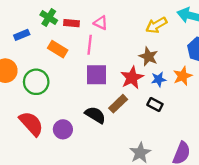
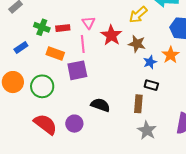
pink triangle: (101, 23) -> (89, 23), turned 40
purple square: (97, 75) -> (77, 70), moved
red star: (132, 78) -> (111, 35), moved
brown rectangle: (118, 104) -> (138, 104), moved, turned -30

